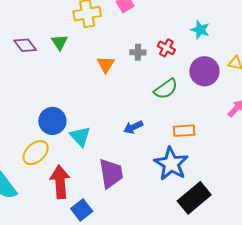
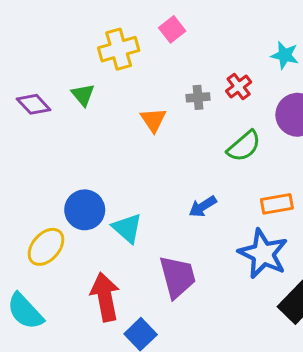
red cross: (166, 48) -> (239, 87), turned 30
yellow ellipse: (36, 153) -> (46, 247), moved

